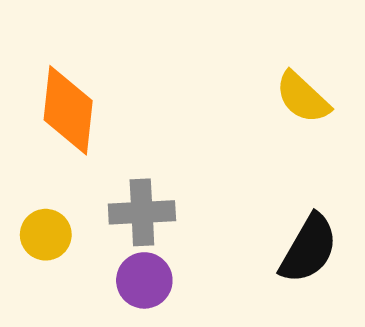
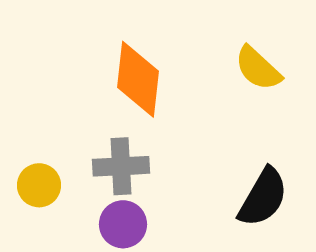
orange diamond: (68, 110) -> (138, 79), moved

